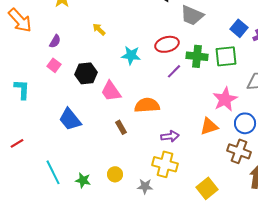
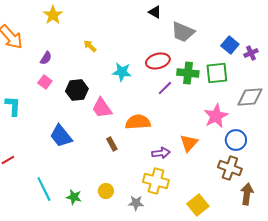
orange triangle: (209, 126) -> (189, 143), moved, turned -30

